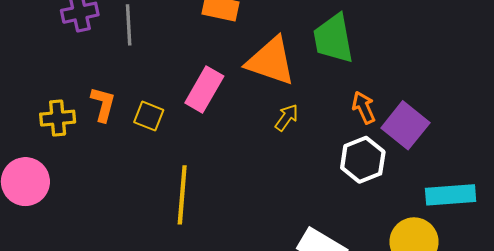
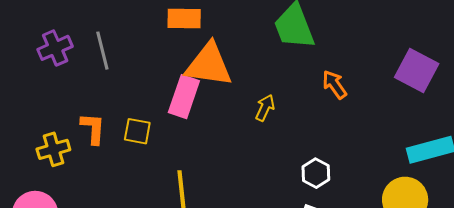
orange triangle: (271, 61) -> (209, 65), moved
purple square: (405, 125) -> (417, 71), moved
white hexagon: (363, 160) -> (316, 173), moved, size x0.7

